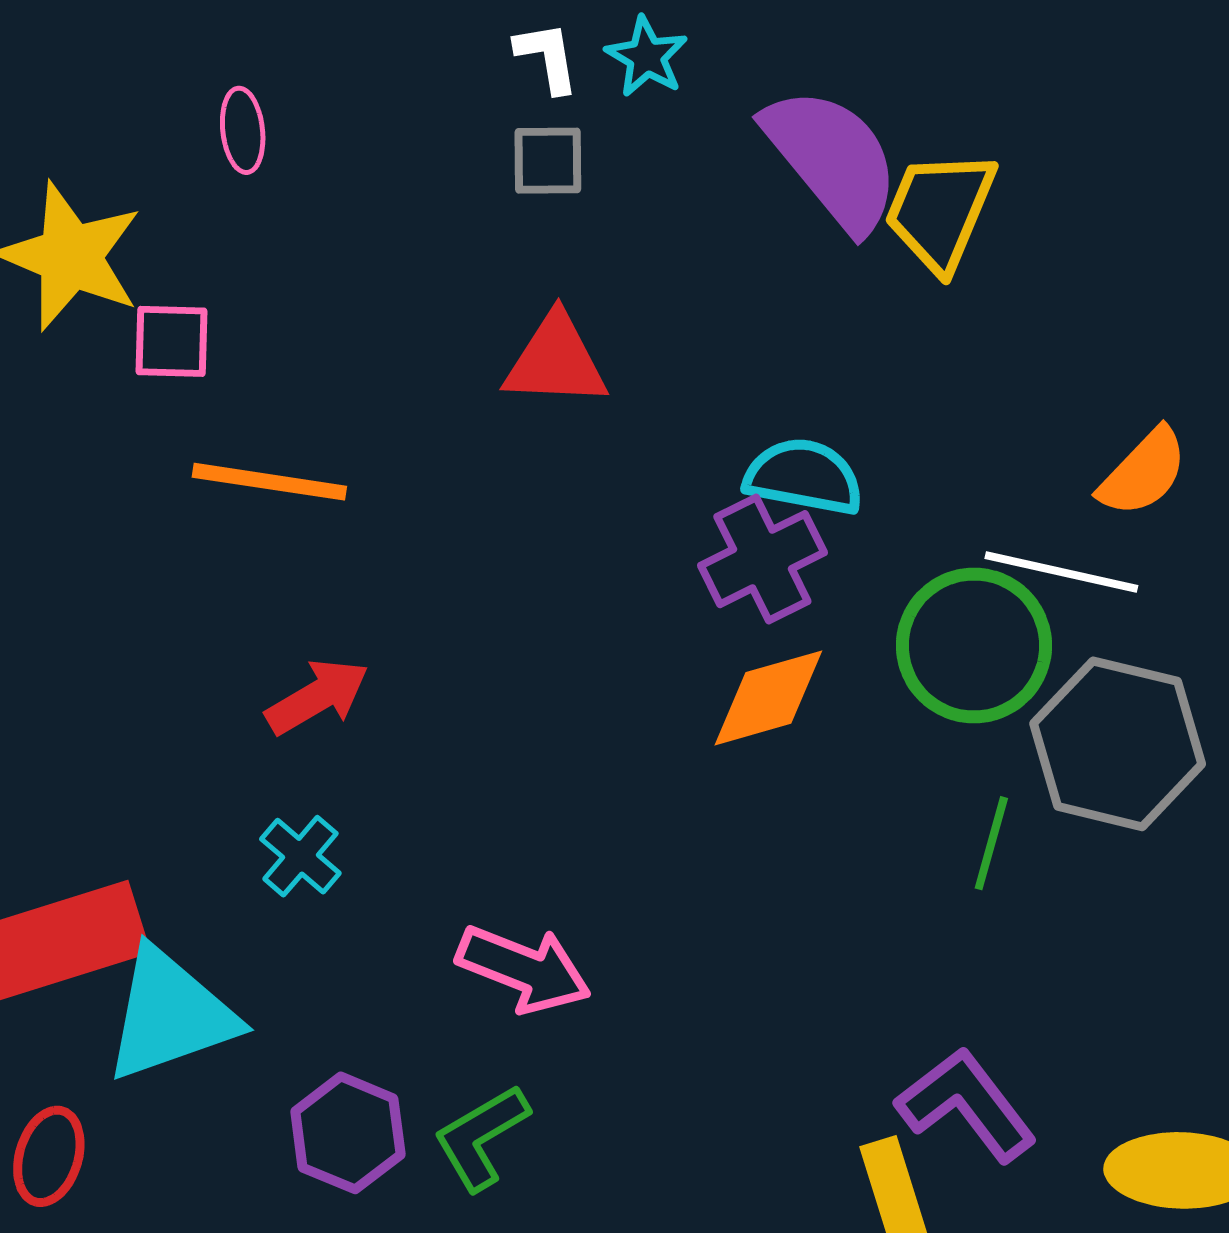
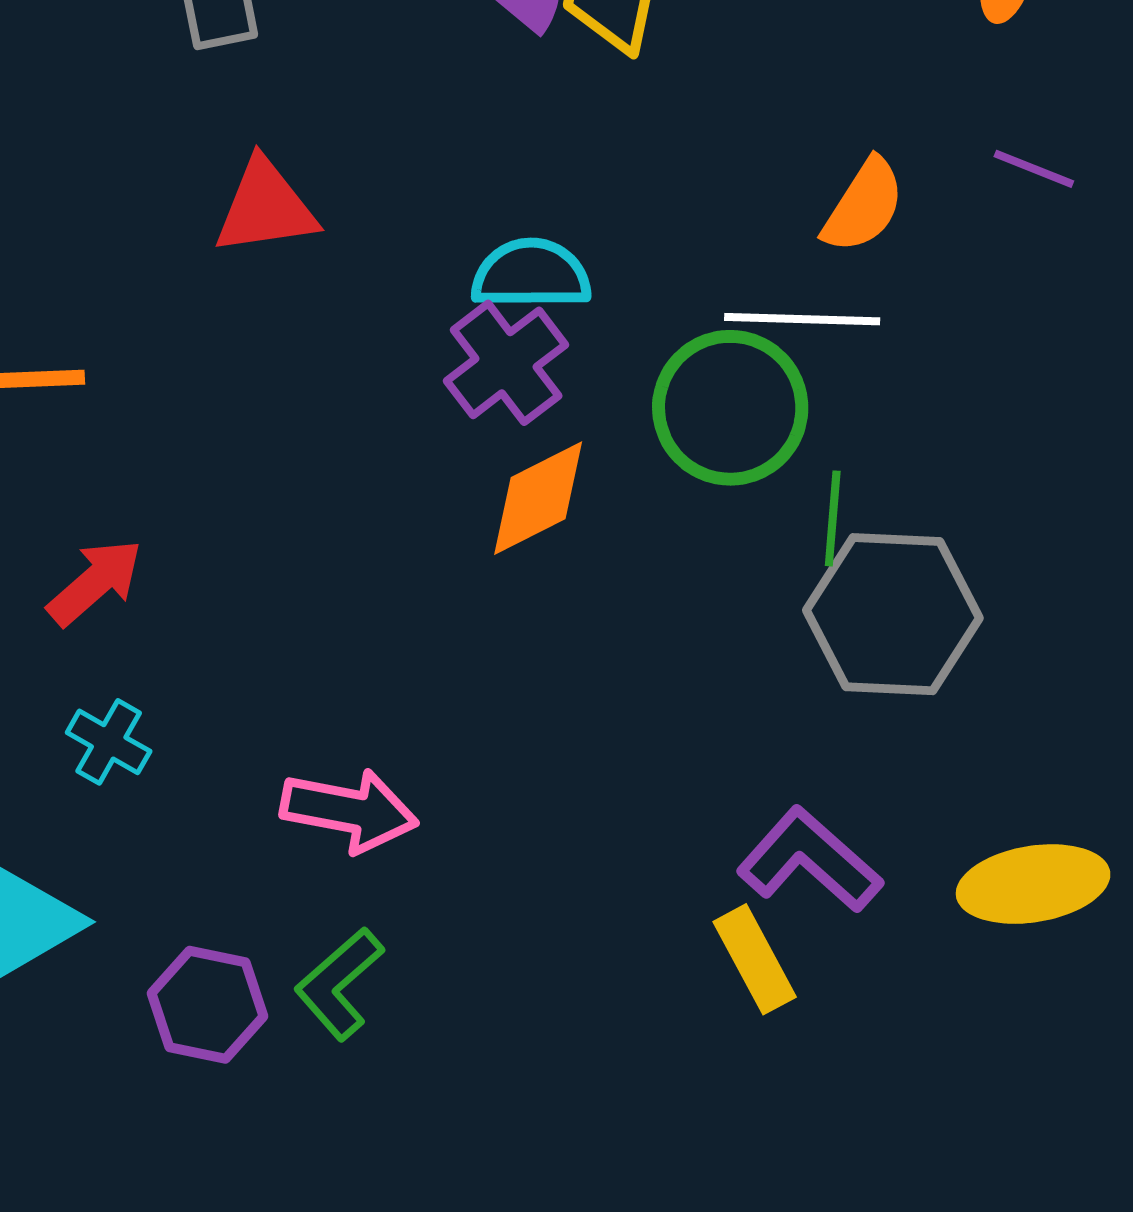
gray hexagon: (1118, 744) -> (893, 614), moved
green line: (991, 843) -> (833, 518), moved

